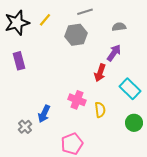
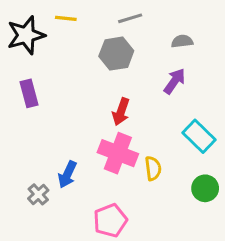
yellow line: (45, 20) -> (66, 18), moved, turned 56
red arrow: (100, 73) -> (121, 112), moved
pink cross: (77, 100) -> (118, 153), size x1.4

